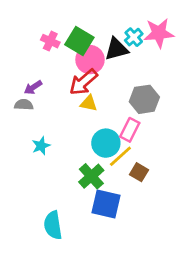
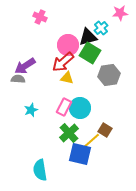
pink star: (159, 33) -> (120, 13), moved, size x0.7
pink cross: (50, 41) -> (40, 17), moved
green square: (79, 41) -> (90, 53), moved
purple arrow: (33, 87) -> (25, 66), size x1.5
pink rectangle: (130, 130) -> (64, 107), moved
yellow line: (120, 156) -> (91, 141), moved

